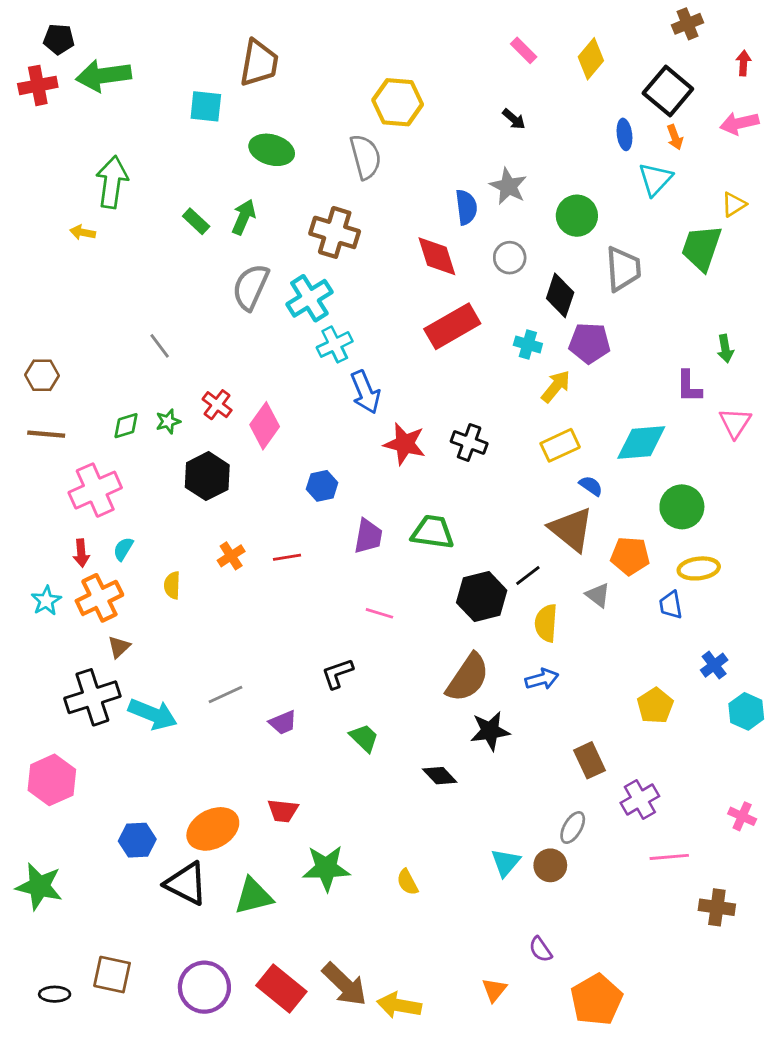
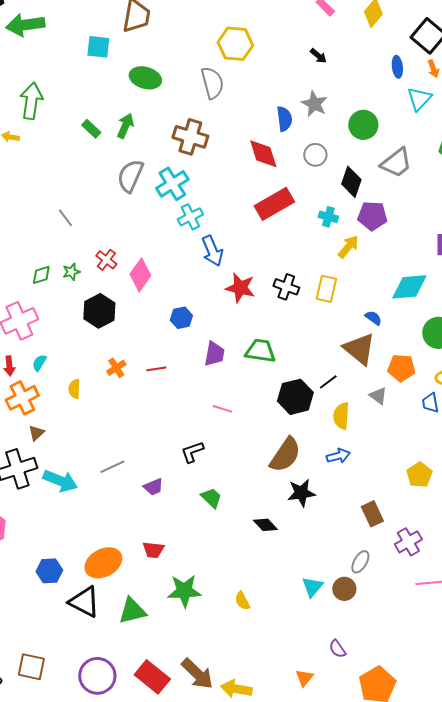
gray trapezoid: (623, 269) -> (396, 163), turned 56
yellow rectangle: (560, 445) -> (326, 289), moved, turned -52

